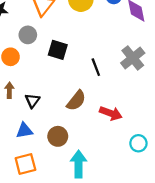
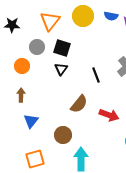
black square: (58, 50) -> (62, 48), moved
black triangle: (32, 101) -> (61, 69), moved
blue triangle: (24, 131) -> (31, 121), moved, turned -42

